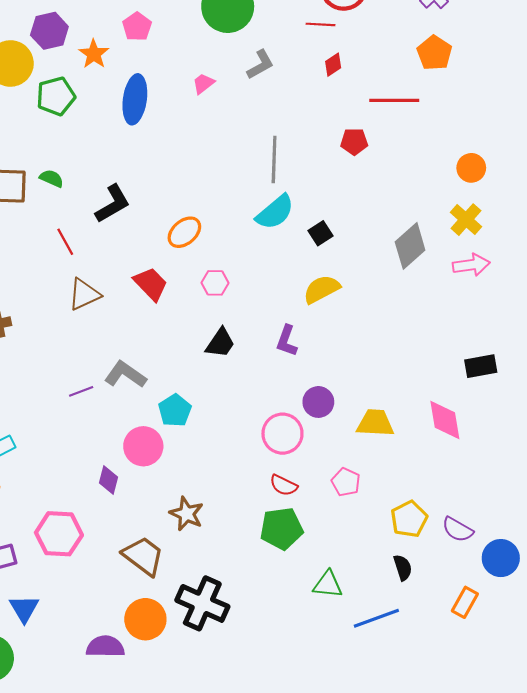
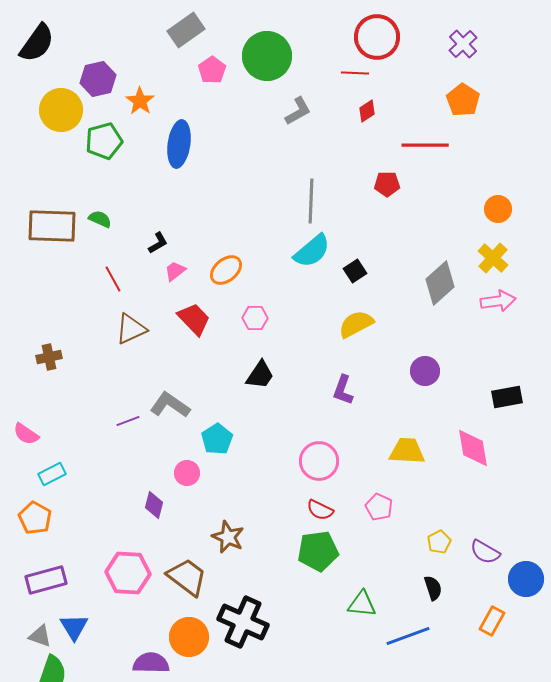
pink pentagon: (137, 27) -> (212, 70), moved
pink trapezoid: (203, 84) -> (175, 271), moved
black L-shape: (113, 204) -> (158, 243), size x0.6
purple L-shape: (287, 341) -> (343, 390), moved
purple circle: (318, 402) -> (425, 371), moved
pink circle: (143, 446) -> (187, 473), size x0.7
yellow pentagon: (409, 519) -> (439, 542), size x0.7
pink hexagon: (59, 534) -> (128, 573), moved

